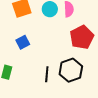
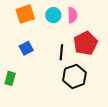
black line: (47, 74) -> (61, 52), moved

